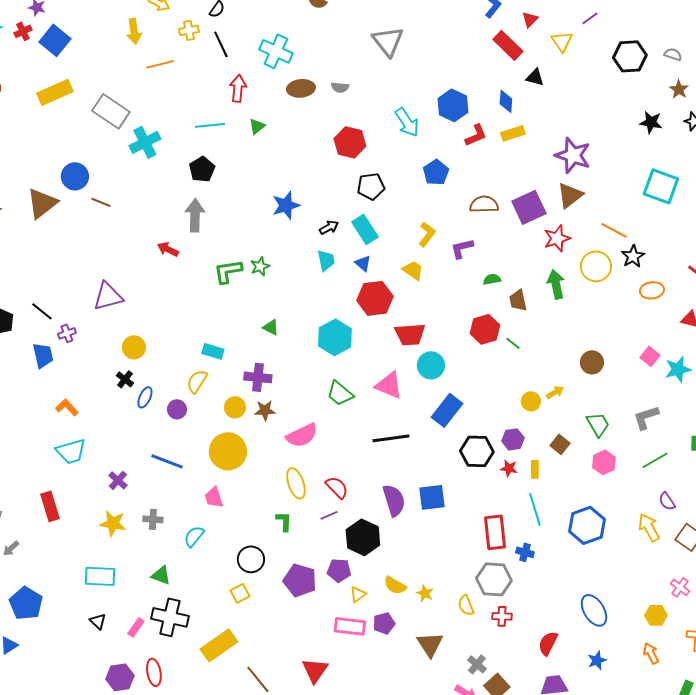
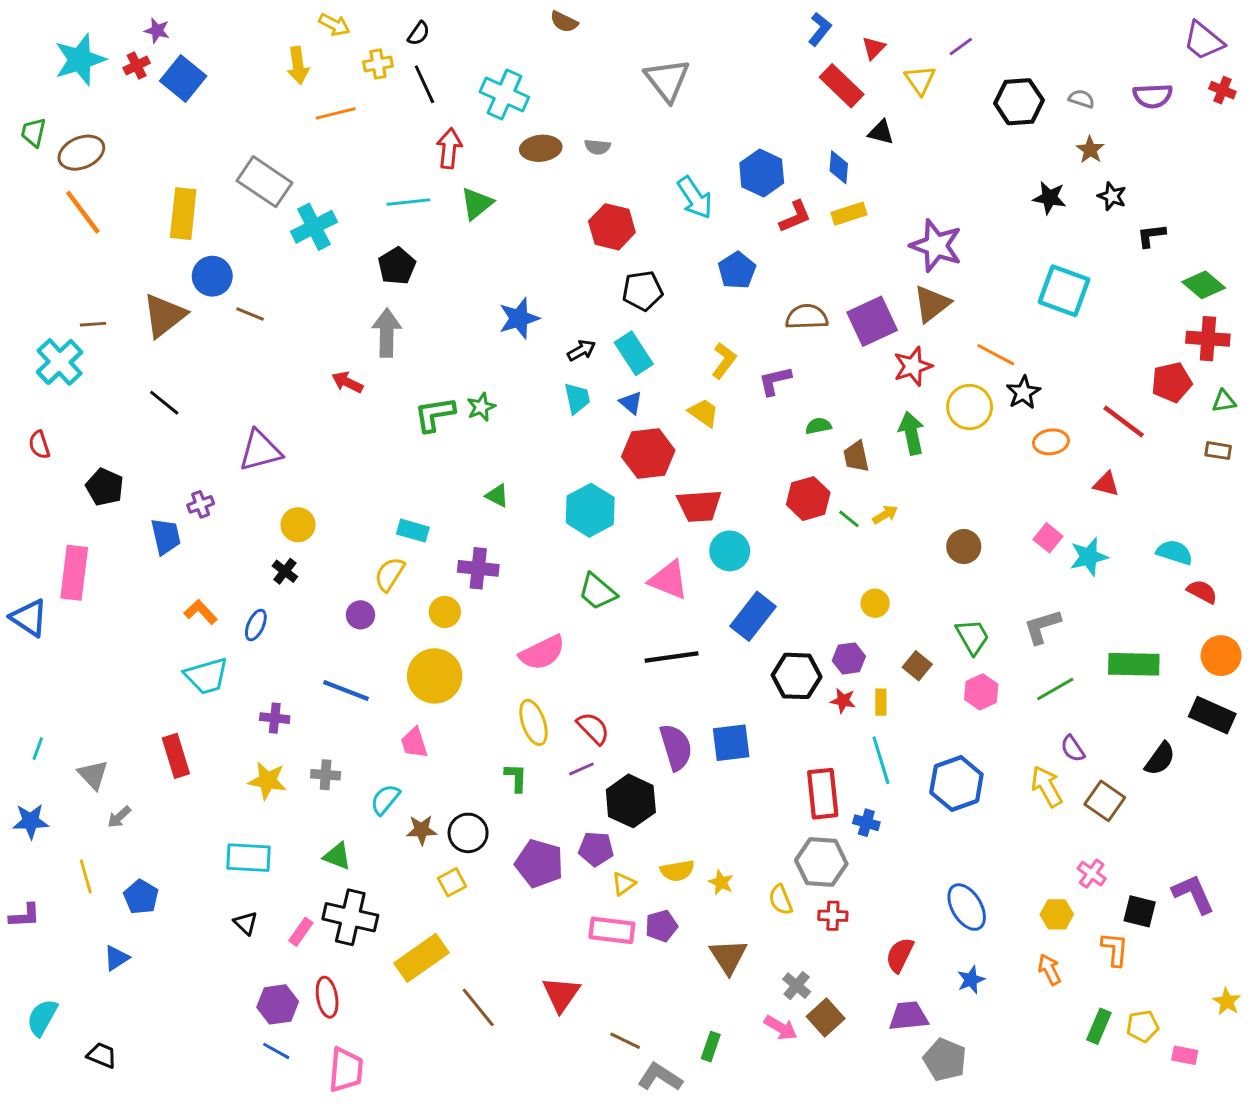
yellow rectangle: (55, 92) -> (183, 214), moved, turned -60
green triangle: (257, 126) -> (477, 204), size x1.4
black line: (42, 311) -> (164, 403), moved
yellow arrow: (555, 392) -> (885, 515), moved
blue ellipse: (145, 397) -> (256, 625), moved
brown star: (265, 410) -> (422, 830), moved
purple cross: (118, 480) -> (275, 718), turned -36
yellow semicircle: (395, 585) -> (677, 871), turned -40
blue pentagon: (26, 603) -> (141, 897), size x0.7

